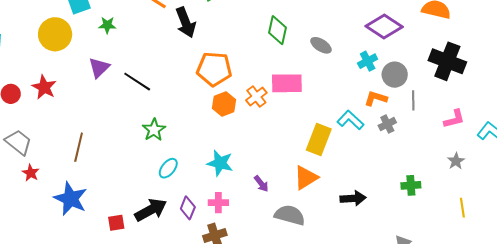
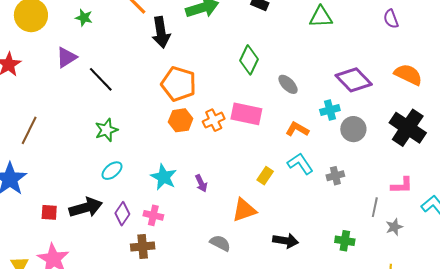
orange L-shape: (376, 98) -> (297, 129), moved
gray line: (413, 100) -> (375, 207), moved
yellow rectangle: (319, 139) -> (265, 176), size x0.6
purple arrow: (261, 184) -> (201, 183), moved
gray semicircle: (290, 215) -> (220, 243), size x0.7

